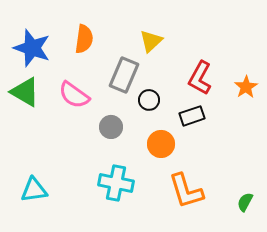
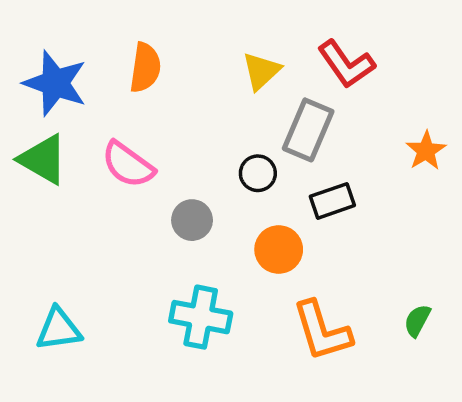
gray rectangle: (124, 75) -> (308, 130), moved
red L-shape: (200, 78) -> (346, 64), moved, turned -64
green semicircle: (245, 202) -> (417, 321), moved

